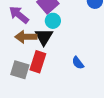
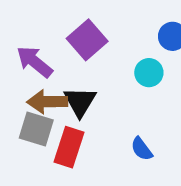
cyan circle: (53, 21) -> (149, 73), moved
gray square: (20, 70) -> (36, 129), moved

